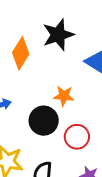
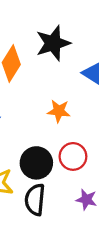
black circle: (44, 121) -> (36, 163), moved

